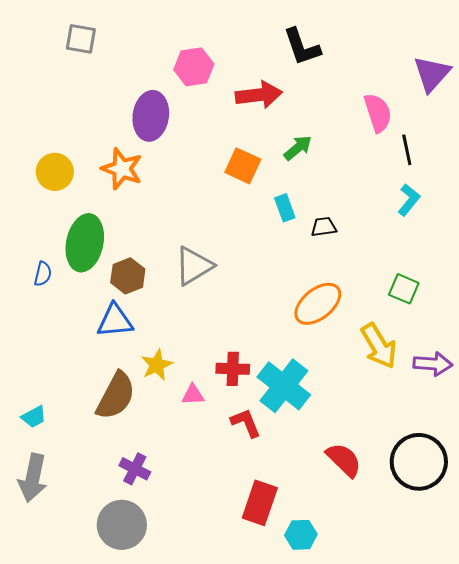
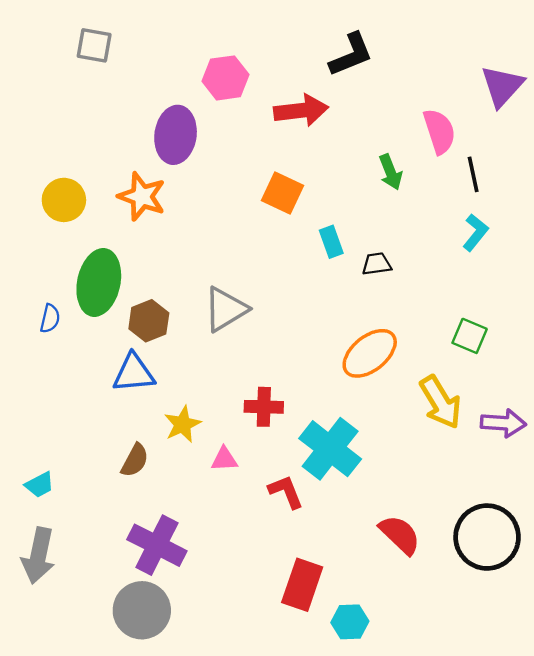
black L-shape: (302, 47) -> (351, 55), turned -93
green arrow: (298, 148) -> (391, 172), moved, turned 108
red cross: (233, 369) -> (264, 407), moved
brown semicircle: (116, 396) -> (135, 460), size x0.6
purple cross: (135, 469) -> (157, 545), size x1.6

